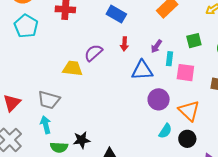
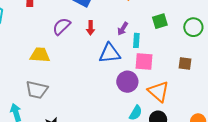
purple semicircle: (93, 53) -> (62, 26), moved
pink square: (185, 73) -> (144, 61), moved
gray trapezoid: (49, 100) -> (37, 90), moved

